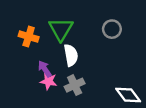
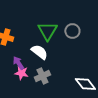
green triangle: (61, 29) -> (47, 31), moved
white semicircle: (71, 55) -> (39, 52), turned -42

